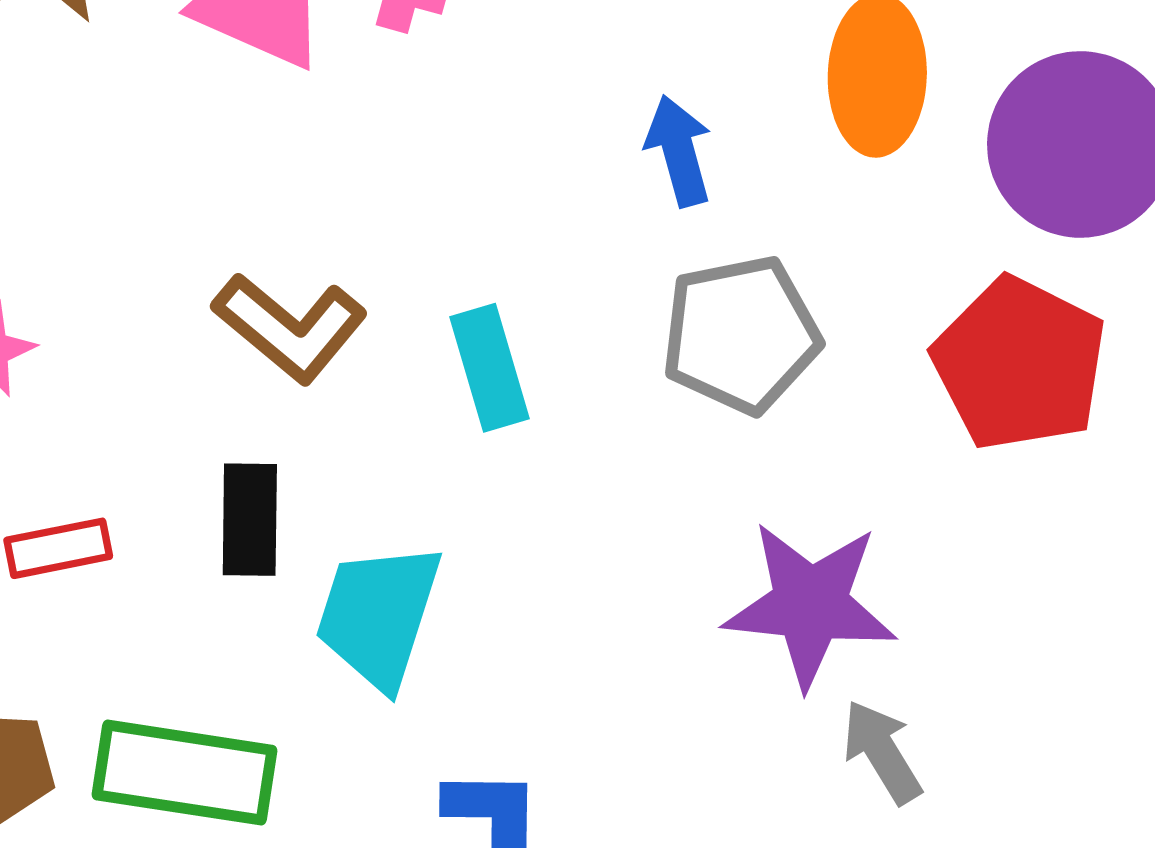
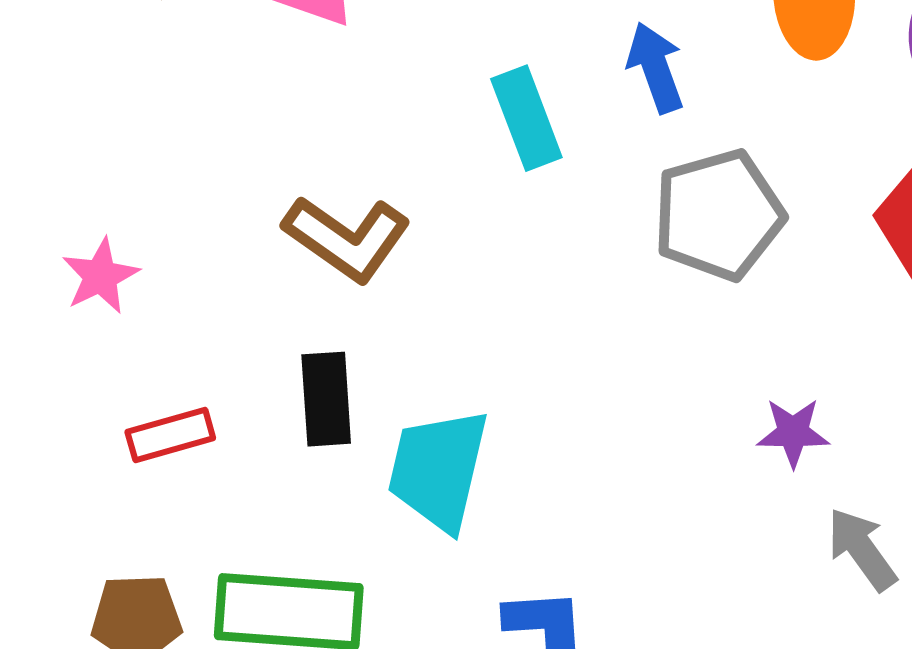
cyan rectangle: (489, 368) -> (526, 118), moved
purple star: (810, 604) -> (793, 433), size x0.5

